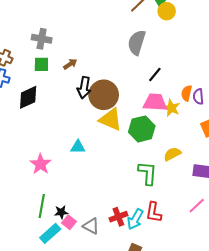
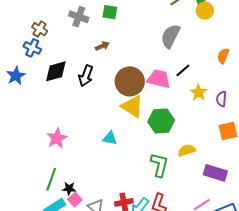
green square: (41, 64) -> (110, 12), moved
black arrow: (84, 88) -> (86, 76), moved
orange semicircle: (187, 93) -> (223, 56), moved
pink trapezoid: (155, 102) -> (159, 79), moved
yellow star: (171, 108) -> (199, 93), moved
cyan triangle: (78, 147) -> (110, 138), moved

